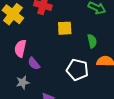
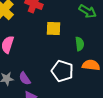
purple semicircle: (34, 63) -> (25, 78), moved

